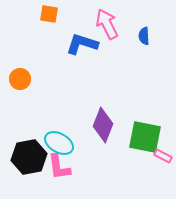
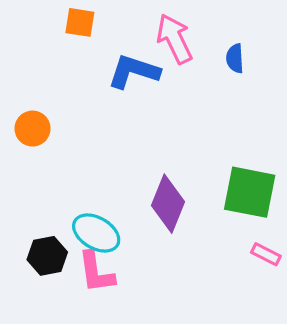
green square: (145, 137) -> (250, 192), moved
black hexagon: (29, 157) -> (47, 256), size x0.7

